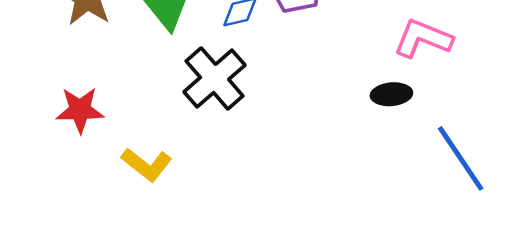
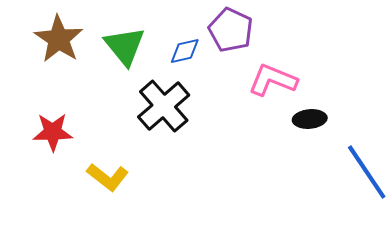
pink L-shape: (423, 38) -> (273, 80), moved

